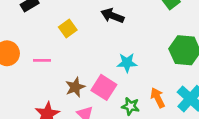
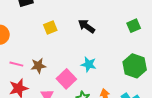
pink line: (42, 60) -> (16, 64), moved
brown star: (75, 87) -> (38, 66), moved

